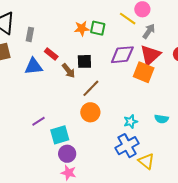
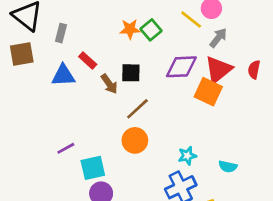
green square: (98, 28) -> (151, 30), turned 35
cyan semicircle: (161, 119) -> (228, 166), moved

